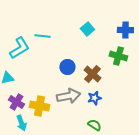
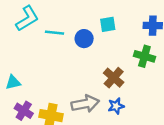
cyan square: (87, 29) -> (108, 24), turned 32
cyan L-shape: (19, 48) -> (27, 18), moved
blue circle: (67, 67) -> (84, 39), moved

